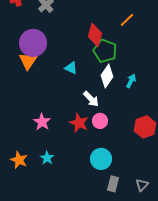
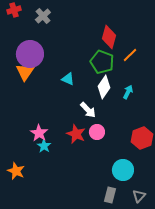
orange line: (127, 20) -> (130, 55), moved
red diamond: (95, 35) -> (109, 37), moved
cyan star: (47, 158) -> (44, 146), moved
cyan circle: (101, 159) -> (123, 170), moved

